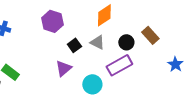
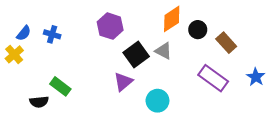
black circle: (126, 42) -> (198, 30), moved
black square: (74, 45) -> (136, 54), size x1.5
purple rectangle: (119, 65) -> (213, 78), moved, turned 65

